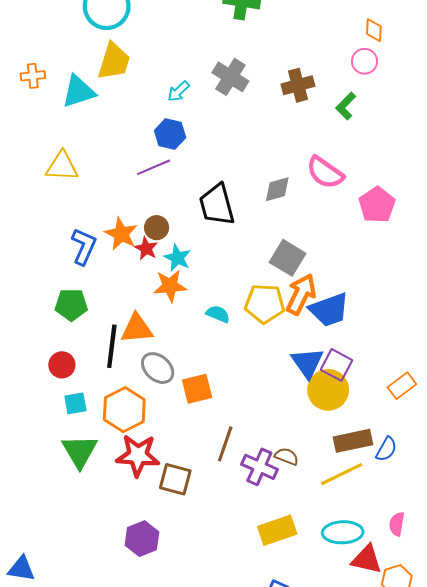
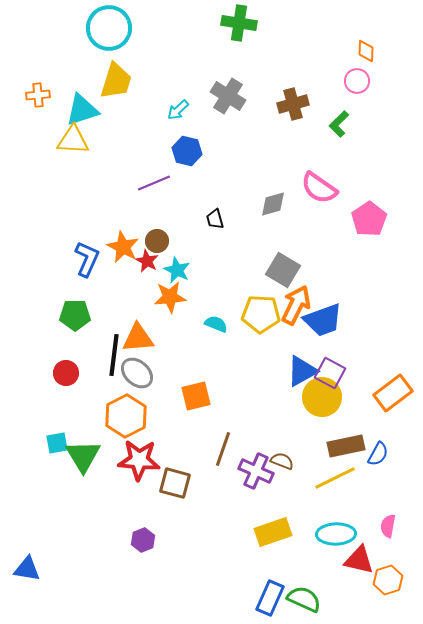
blue hexagon: (170, 134) -> (187, 151), moved
yellow triangle: (62, 166) -> (73, 140), moved
black trapezoid: (217, 205) -> (215, 219), size x0.5
blue triangle: (307, 363) -> (302, 371), turned 36
gray ellipse: (158, 368) -> (137, 373), moved
orange rectangle: (402, 386) -> (393, 393), size x1.4
cyan square: (75, 403) -> (57, 443), moved
purple hexagon: (142, 539) -> (143, 540), size x0.7

